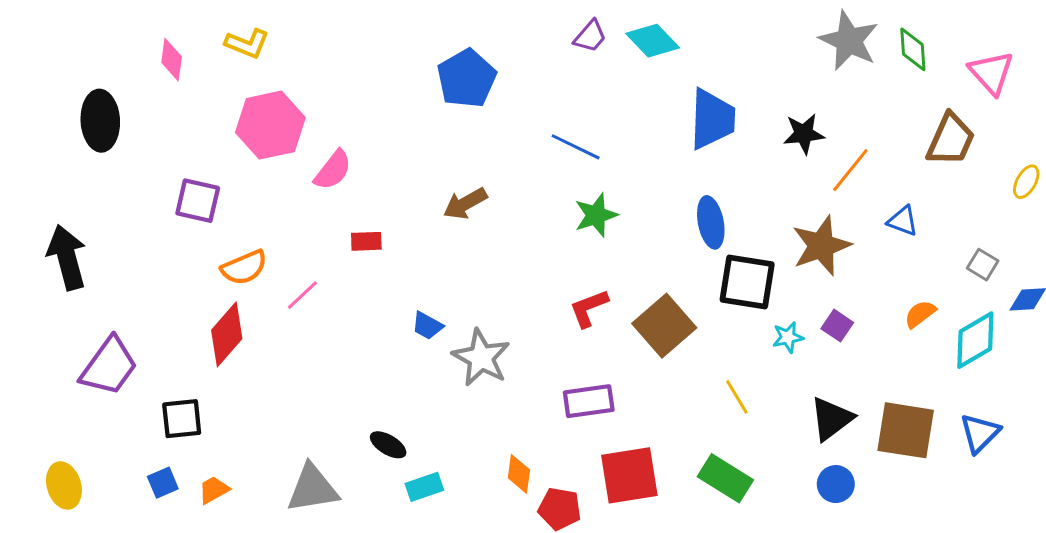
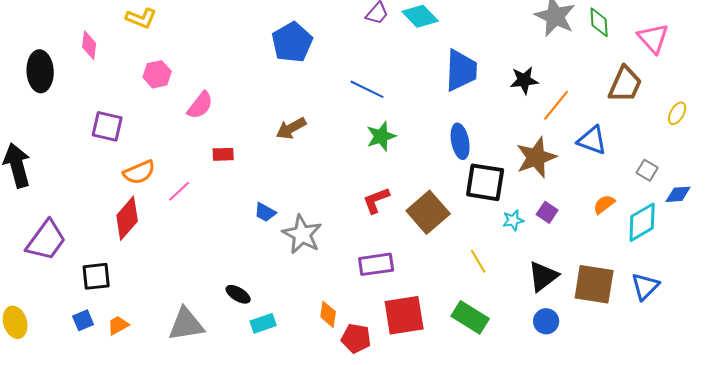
pink diamond: (172, 60) -> (89, 45), moved
pink hexagon: (270, 125) -> (157, 74), size x0.6
blue triangle: (903, 221) -> (592, 140), size x1.4

